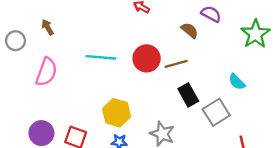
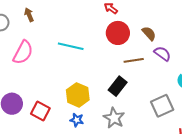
purple semicircle: (211, 14) -> (162, 54), moved
red circle: (147, 58) -> (118, 33), moved
black rectangle: (188, 95) -> (118, 86), moved, turned 60

